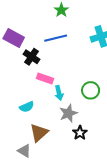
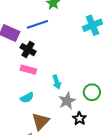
blue line: (56, 38) -> (37, 24), moved
pink rectangle: (45, 78) -> (28, 70), moved
green circle: (91, 90) -> (92, 92), moved

